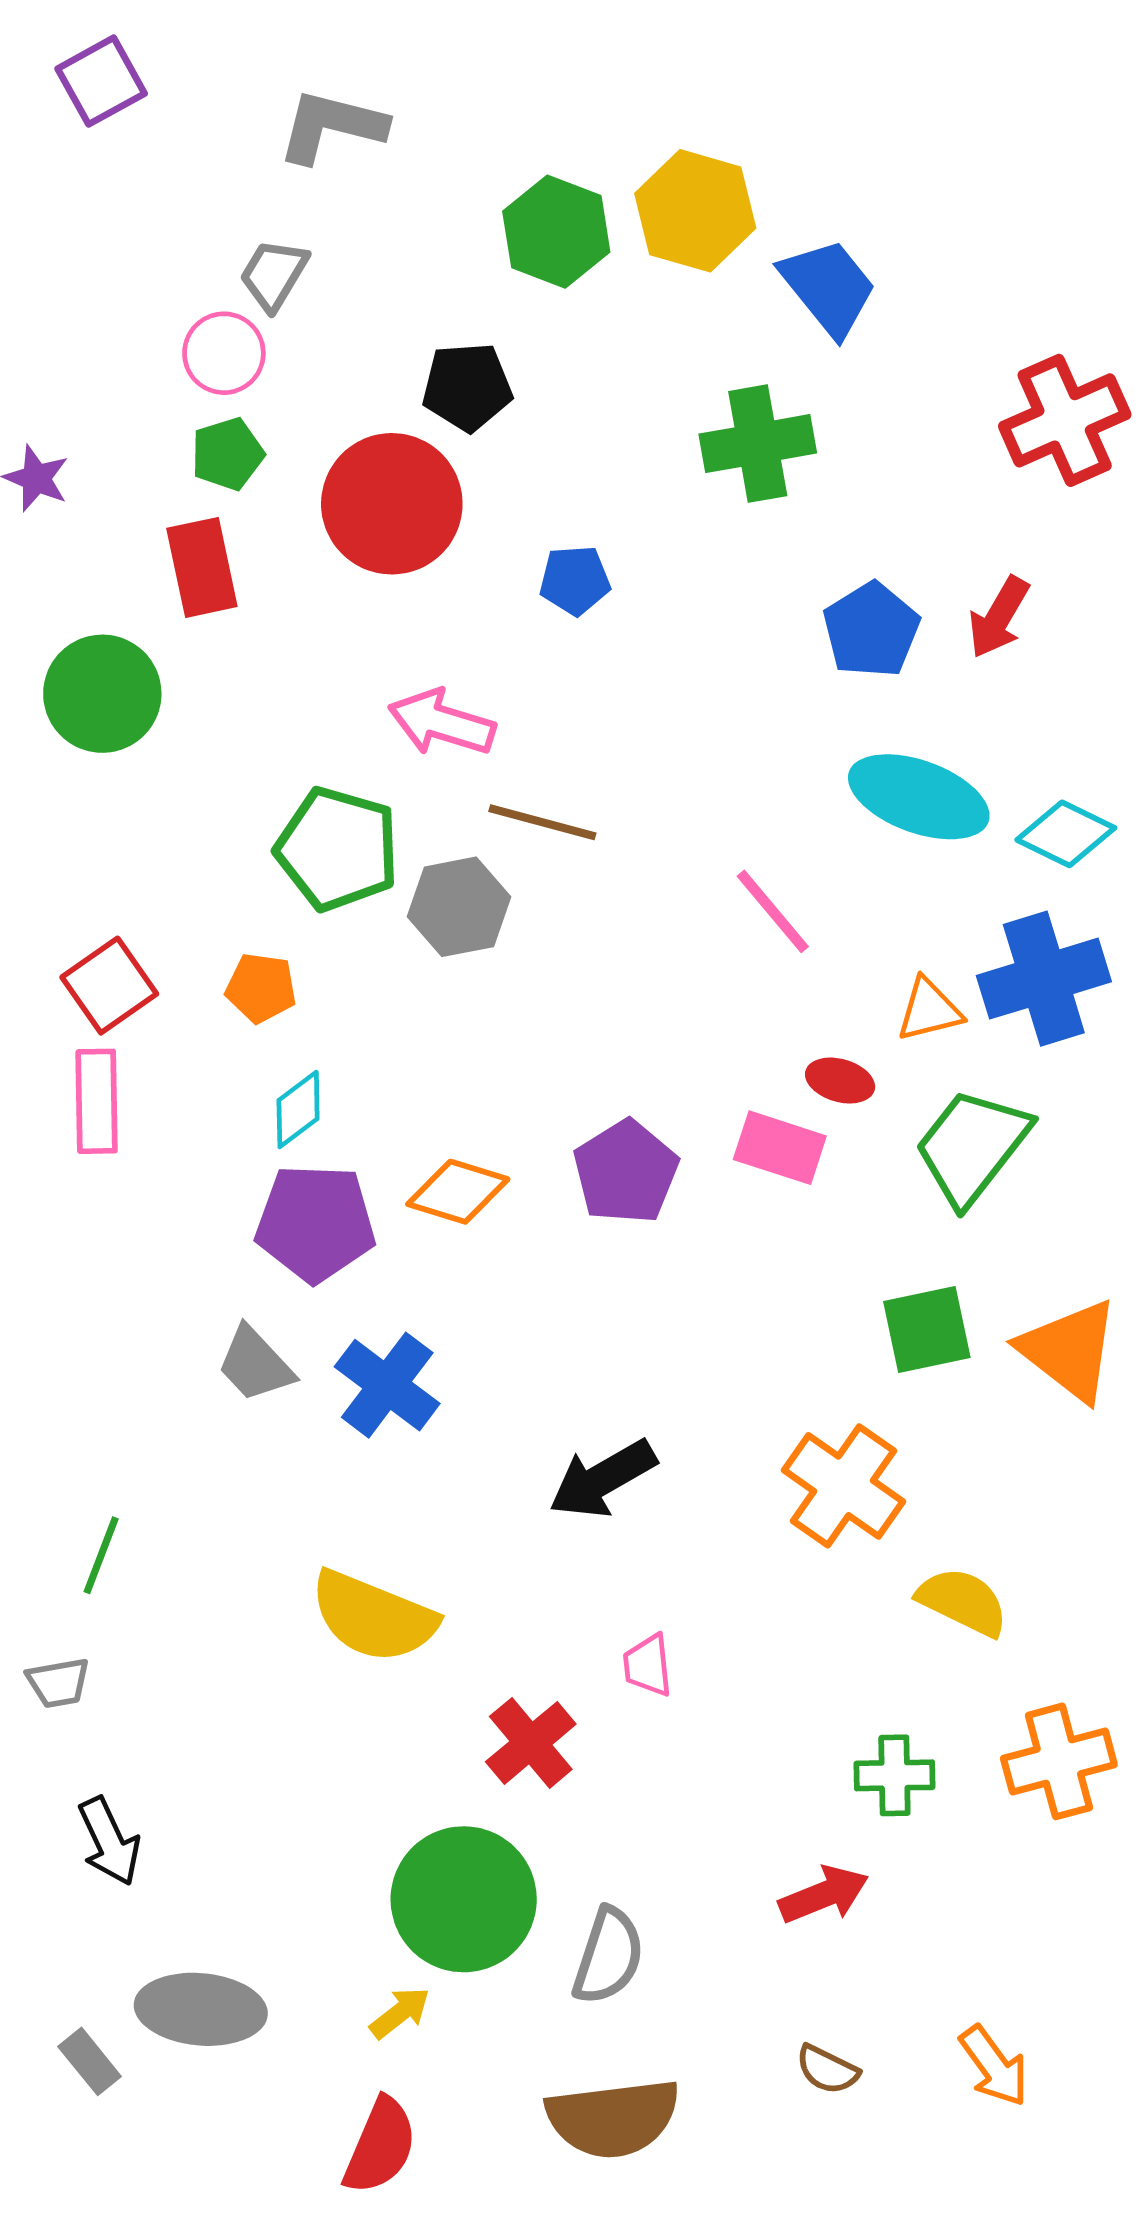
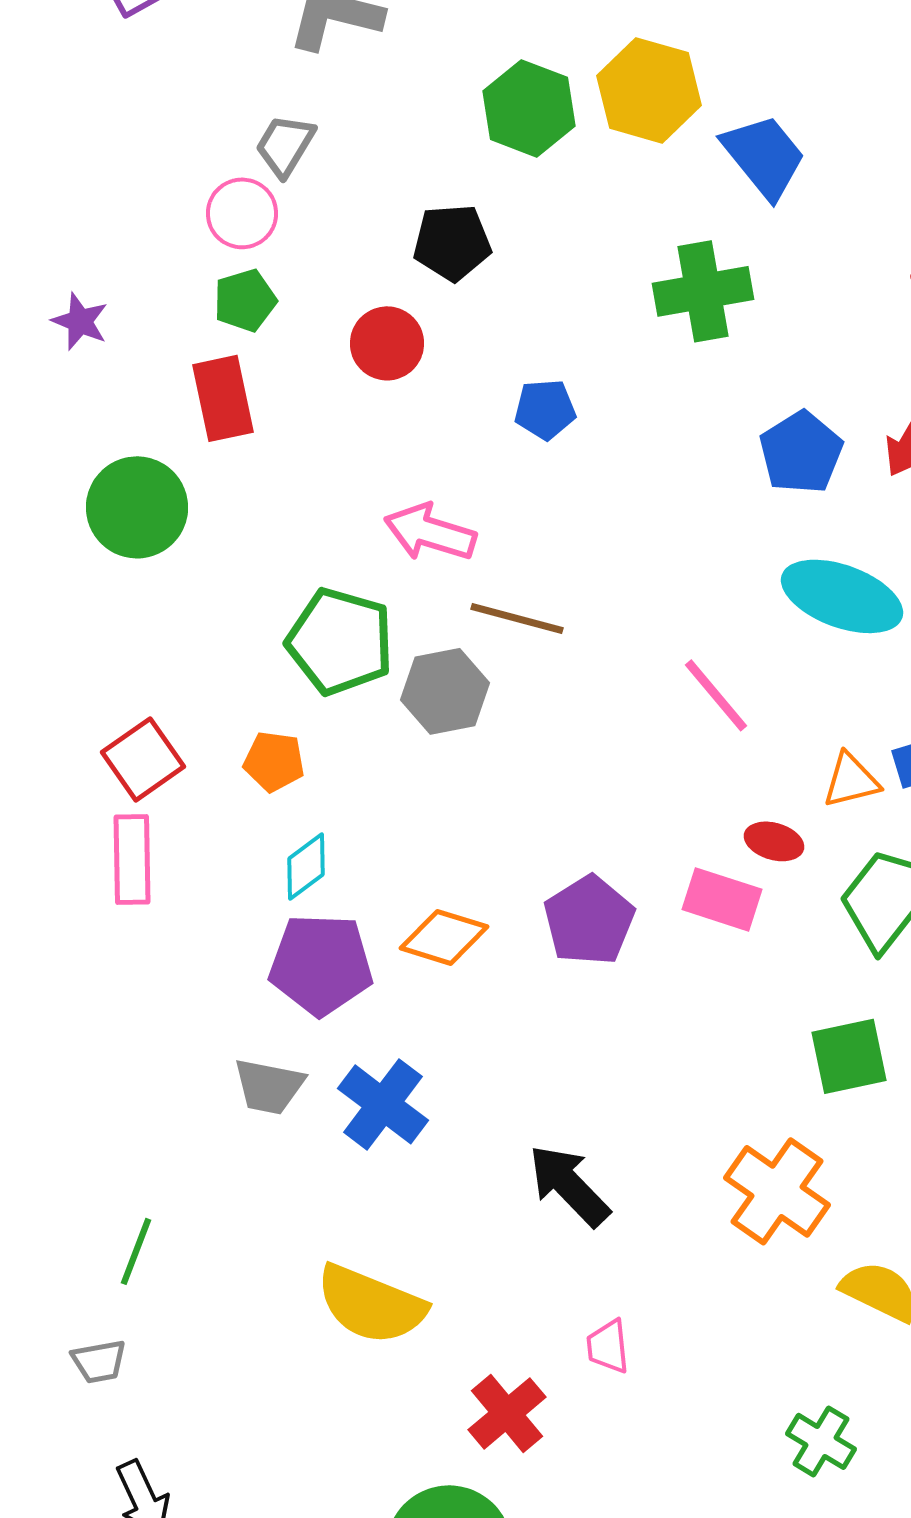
red circle: (392, 504) -> (387, 343), size x0.6
gray trapezoid: (255, 1364) -> (269, 1086), turned -36
black arrow: (603, 1479) -> (569, 1185), turned 76
green cross: (894, 1775) -> (821, 1441), turned 32

